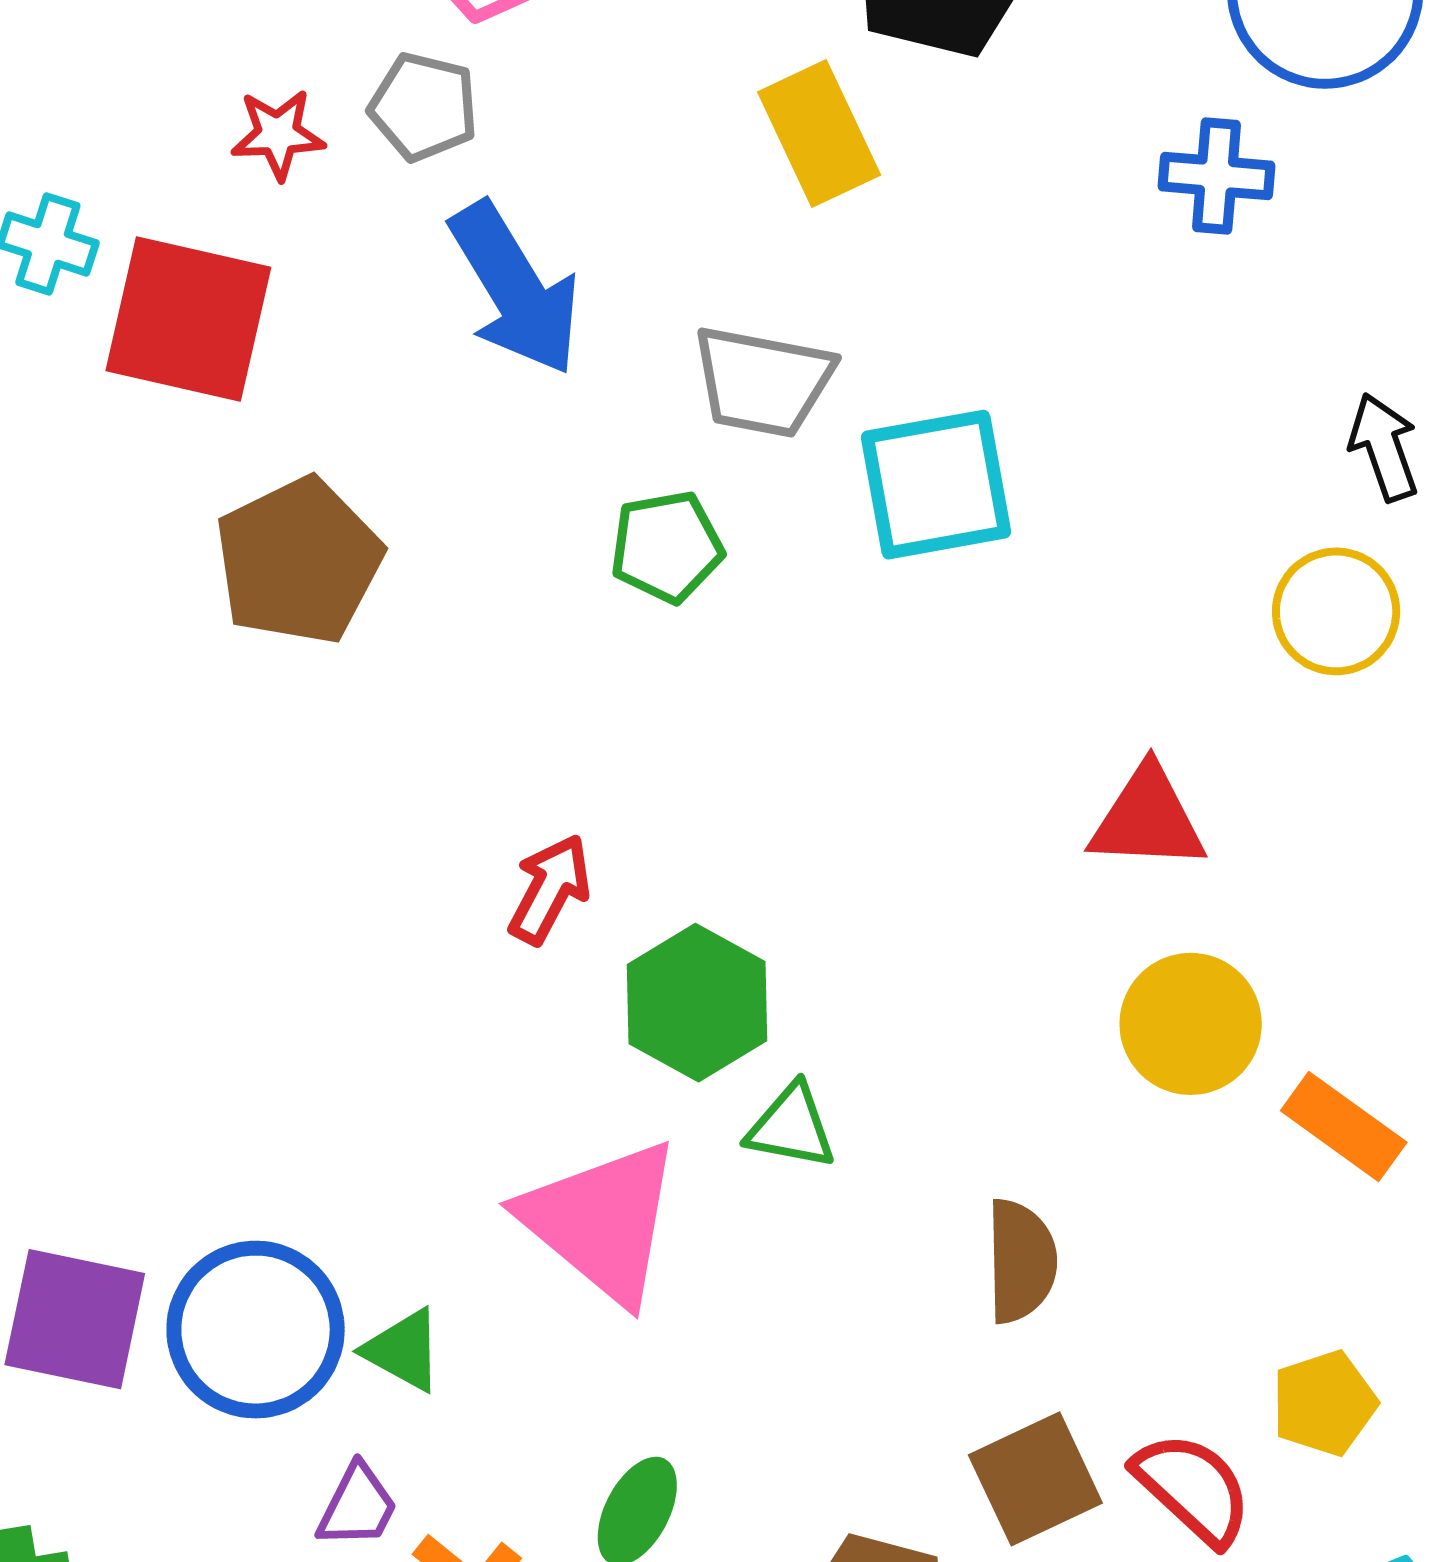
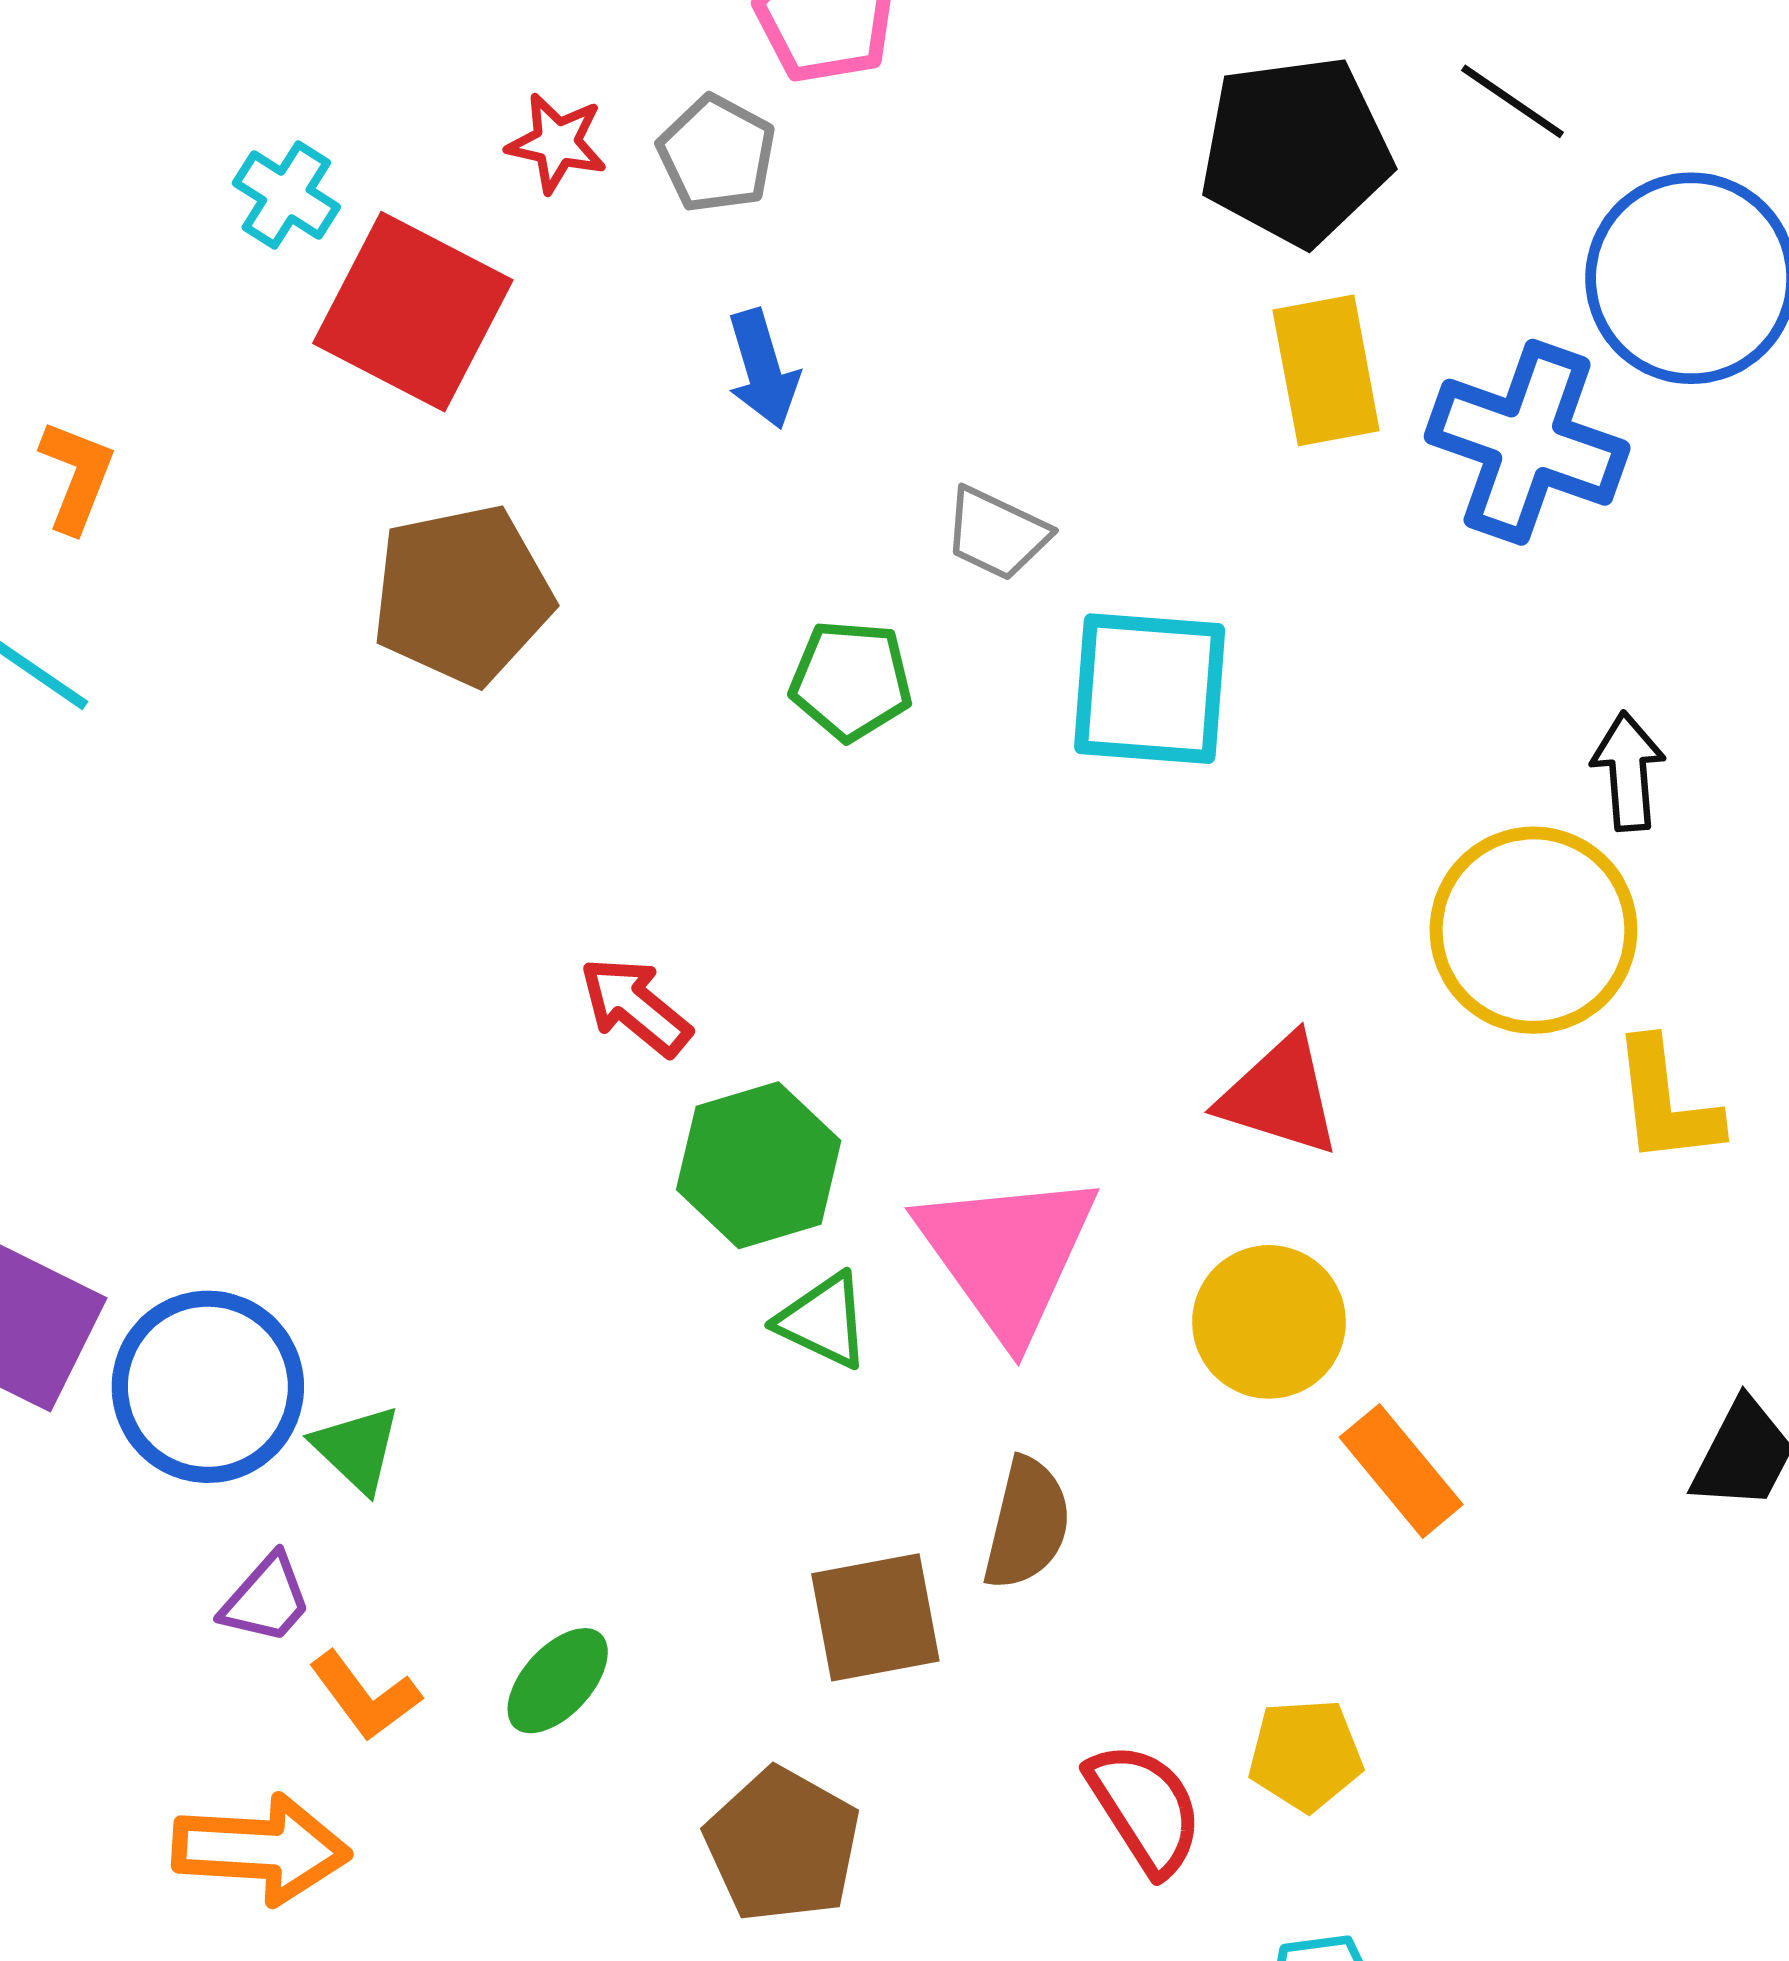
yellow rectangle: (819, 133) -> (1326, 370), moved
blue cross: (1217, 176) -> (1527, 442), size x1.6
blue arrow: (515, 289) -> (763, 369), size x0.6
gray trapezoid: (763, 381) -> (997, 534), size x0.7
yellow circle: (1336, 611) -> (1533, 930), size x1.5
red arrow: (550, 889) -> (635, 1006), turned -93
pink triangle: (602, 1221) -> (1008, 1254), moved
brown square: (1035, 1479) -> (875, 1617), moved

